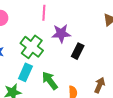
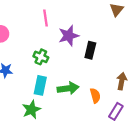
green cross: (32, 47) -> (41, 57), size x0.6
green arrow: (50, 81) -> (68, 88), turned 132

